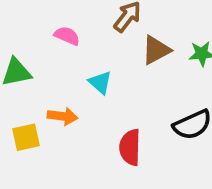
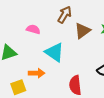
cyan triangle: (100, 82) -> (54, 52), size x1.5

